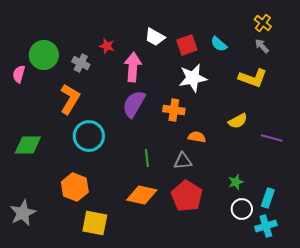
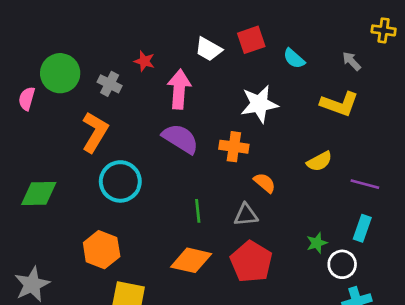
yellow cross: (263, 23) -> (384, 30), moved, turned -30
red square: (187, 45) -> (251, 40), moved
purple semicircle: (134, 104) -> (180, 139), turned 92
orange semicircle: (197, 137) -> (265, 183), turned 30
cyan rectangle: (268, 198) -> (362, 228), moved
white circle: (242, 209) -> (342, 264), moved

